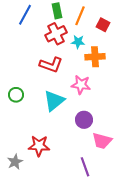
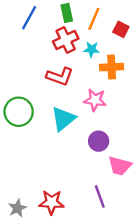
green circle: (16, 95) -> (19, 112), size x1.6
red star: (39, 146) -> (52, 202), moved
gray star: (15, 162) -> (17, 208), moved

